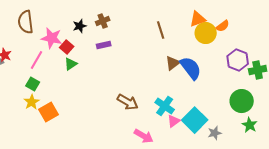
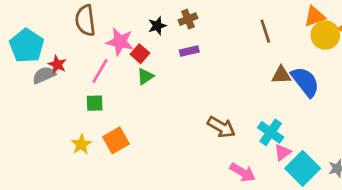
brown triangle: (173, 63) -> (281, 75), turned 35
green square: (33, 84) -> (95, 103), turned -32
yellow star: (32, 102) -> (81, 144), moved
cyan square: (195, 120) -> (303, 168), moved

